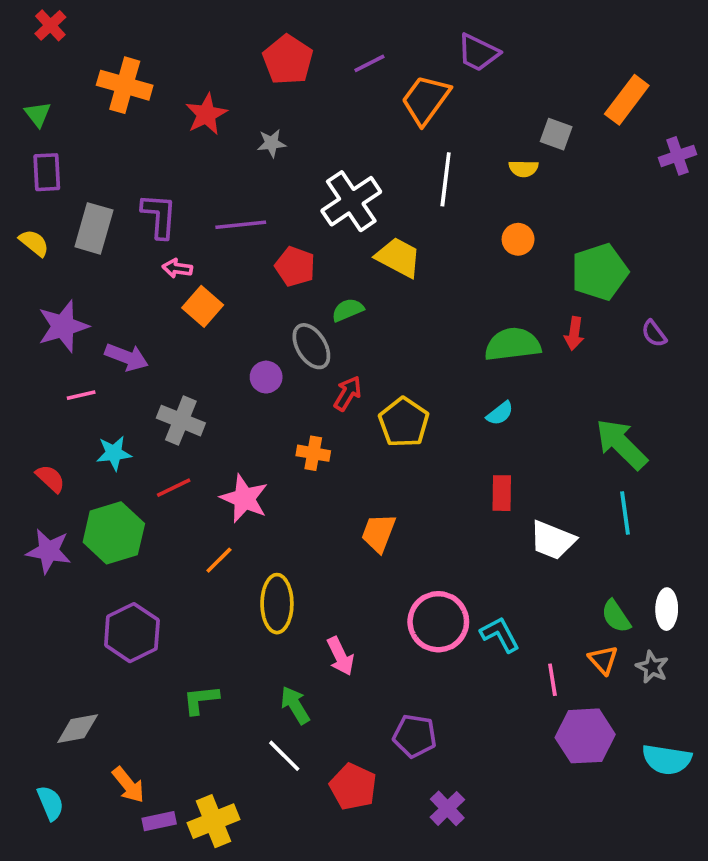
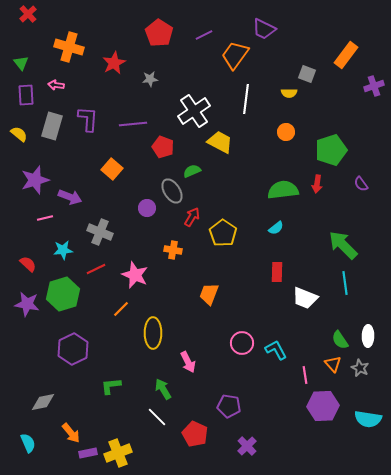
pink arrow: (177, 268) -> (56, 85), moved
pink circle: (438, 622) -> (242, 343), size x0.7

